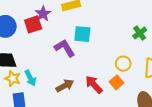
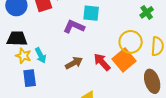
purple L-shape: (65, 48) -> (74, 27), turned -35
yellow circle: (123, 64) -> (131, 42), size x1.5
orange square: (117, 82) -> (124, 60), size x1.6

